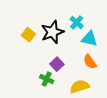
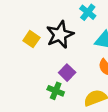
cyan cross: (77, 22) -> (88, 12), moved

